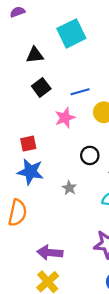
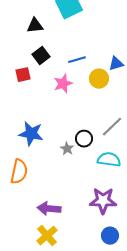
red square: (28, 144) -> (23, 75), moved
black circle: (90, 155) -> (84, 139), moved

